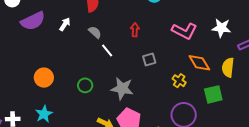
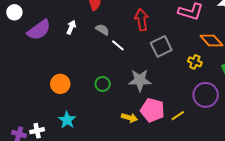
red arrow: (135, 30) -> (142, 20), size x1.5
gray square: (149, 60) -> (161, 46), size x1.5

